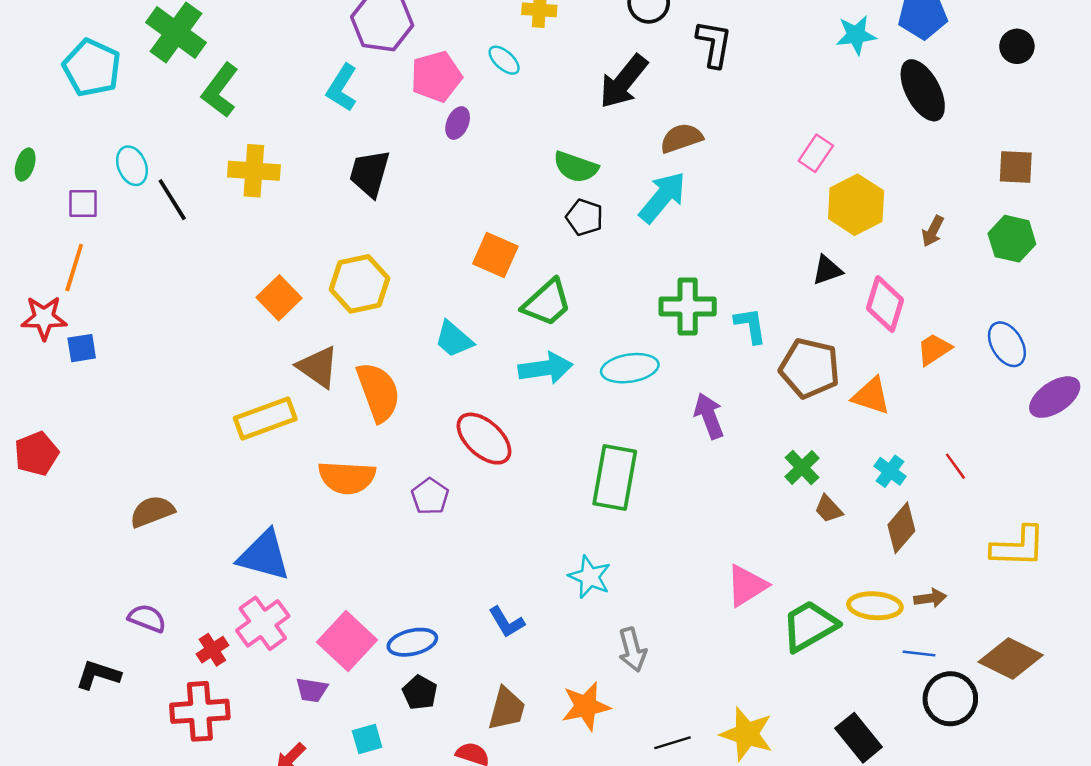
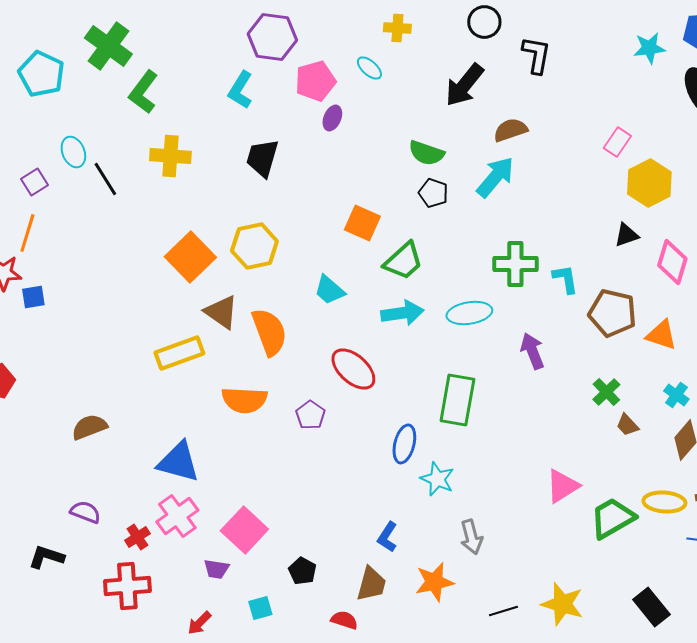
purple square: (83, 203) -> (34, 182), turned -32
orange square: (279, 298) -> (190, 257), size x1.4
blue L-shape: (507, 622) -> (387, 537), moved, turned 64
blue ellipse: (412, 642) -> (404, 444), moved, turned -63

